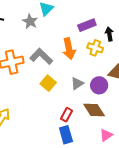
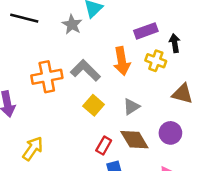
purple circle: (99, 85) -> (170, 133), moved
brown diamond: (94, 110) -> (134, 140), moved
red rectangle: (67, 115) -> (104, 146), moved

